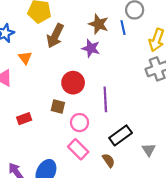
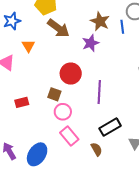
brown arrow: (55, 36) -> (58, 28), turned -85
purple star: (91, 48) -> (91, 43), turned 30
pink circle: (79, 123) -> (63, 112), moved

